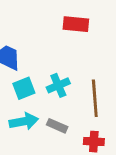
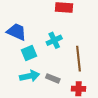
cyan cross: (58, 85) -> (54, 40), moved

